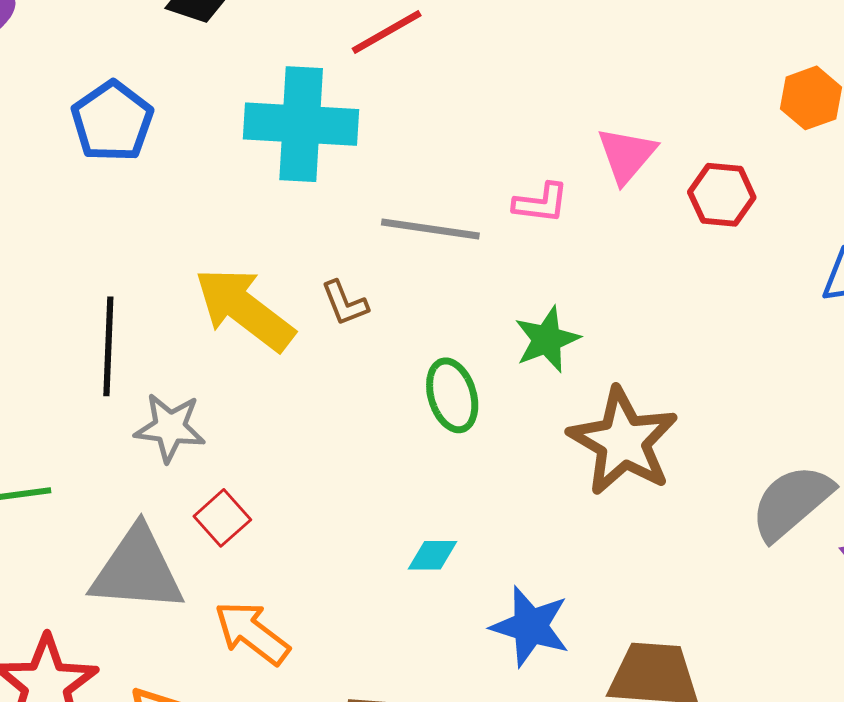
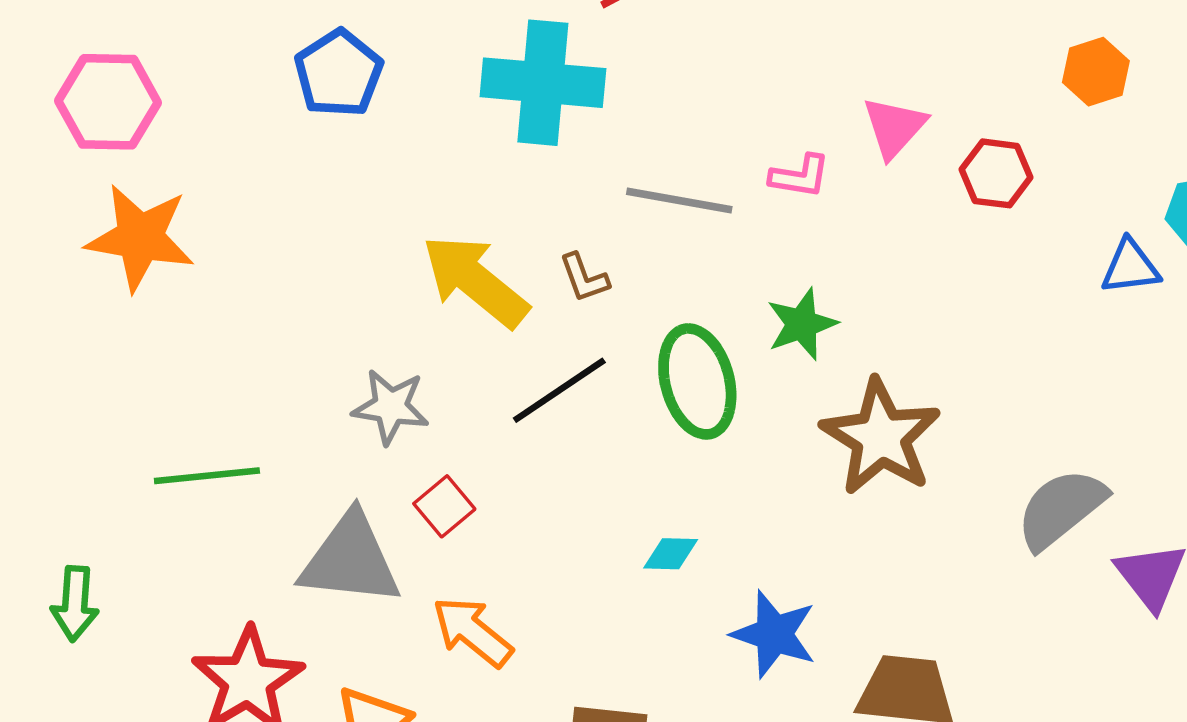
black line: (108, 346) -> (559, 390), moved, turned 52
green ellipse: (452, 395) -> (697, 381), size x1.4

